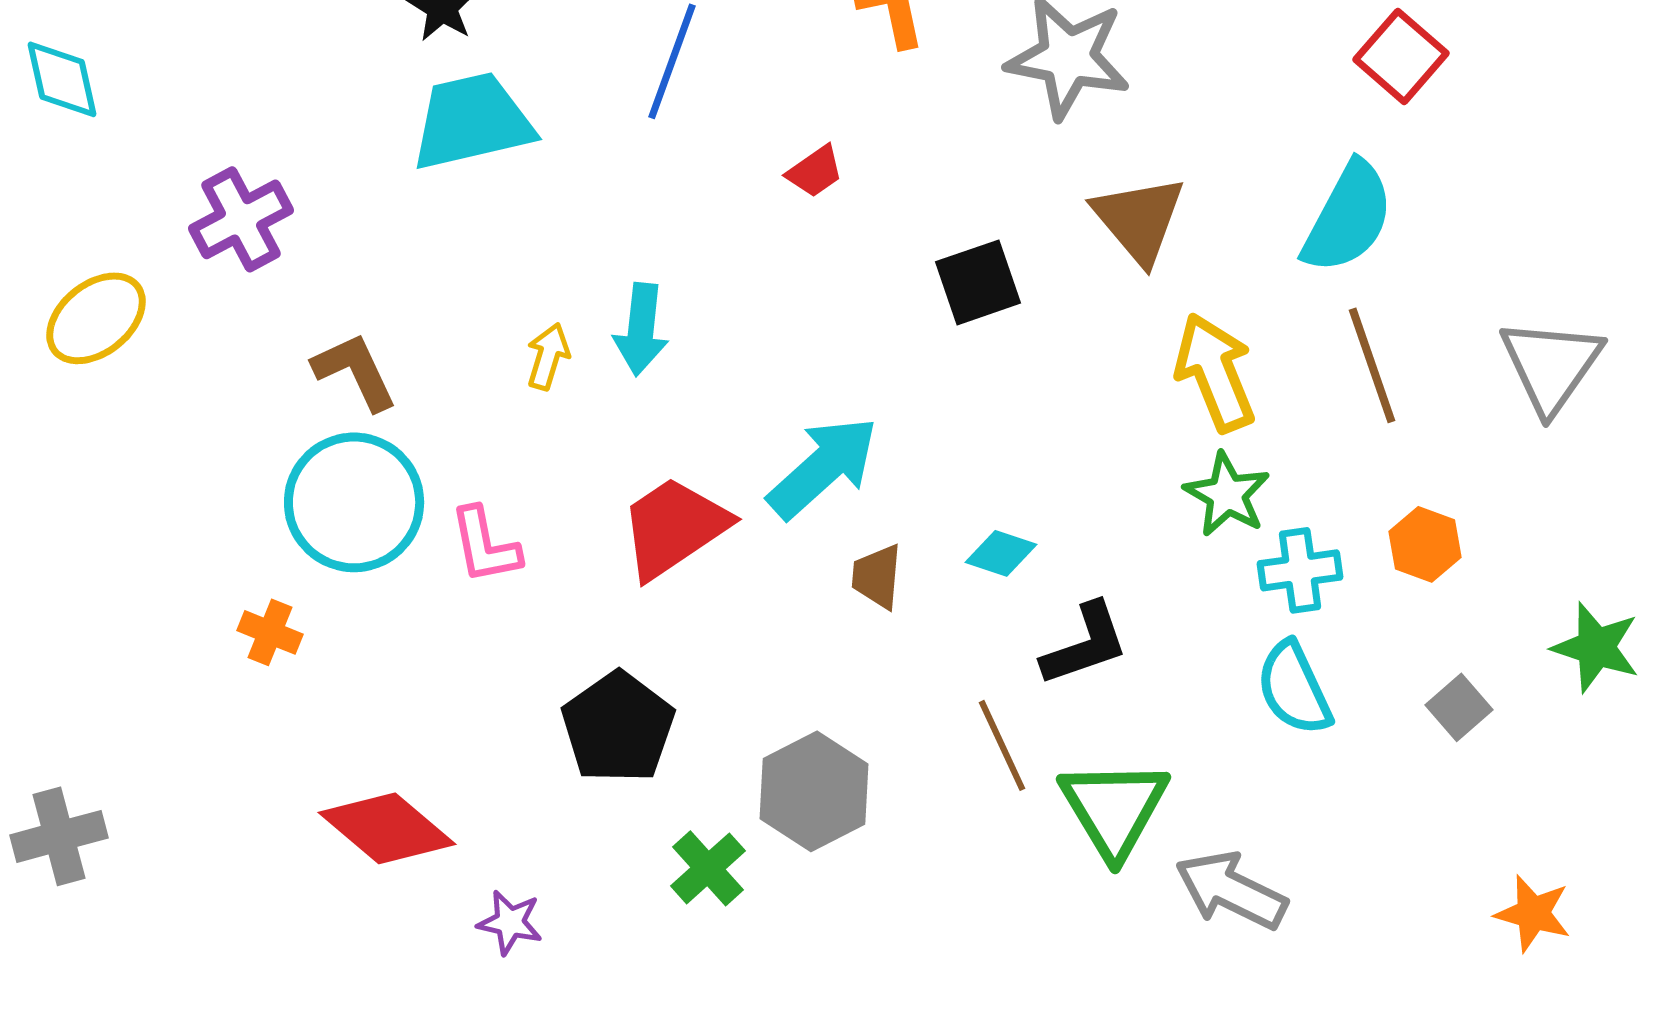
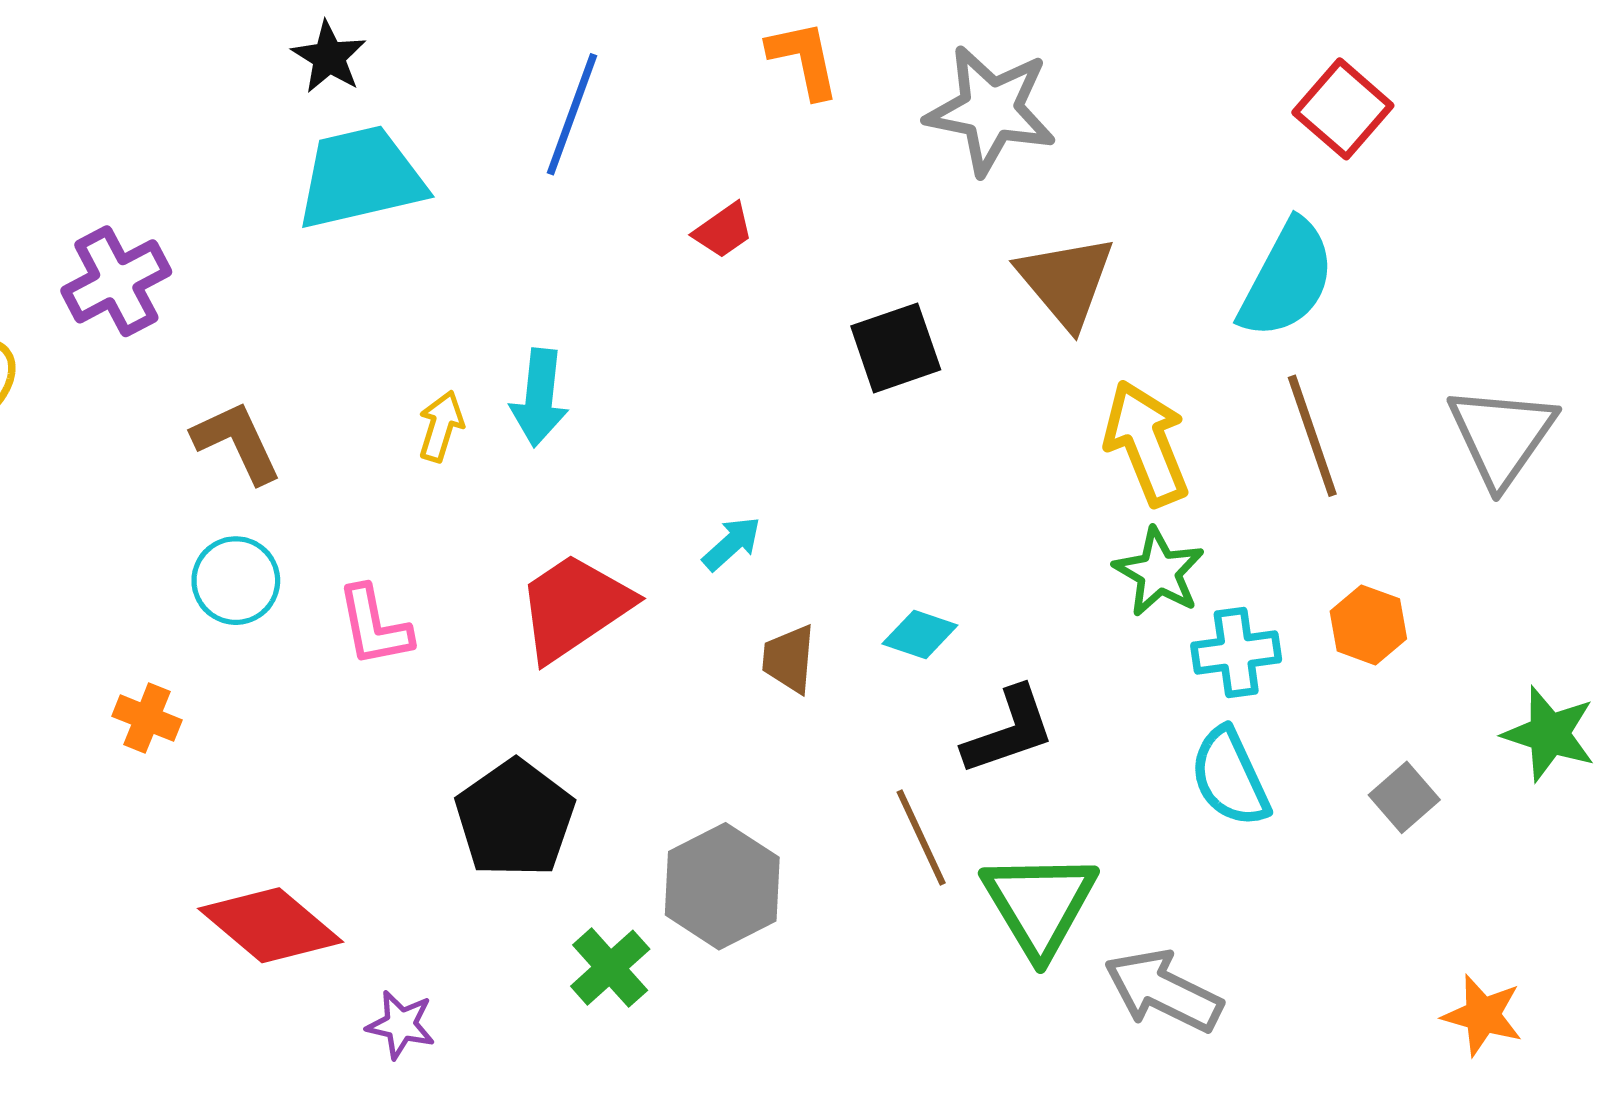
cyan arrow: (823, 467) -> (732, 544), size x0.5
cyan circle: (354, 502) -> (236, 581), size x0.6

